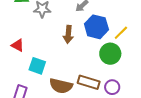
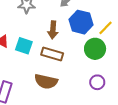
cyan square: (37, 66) -> (24, 46), moved
brown rectangle: (89, 82) -> (52, 54), moved

